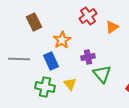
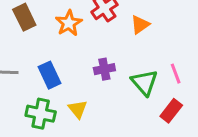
orange star: (62, 40) -> (69, 23), moved
green triangle: (102, 74) -> (144, 82), moved

